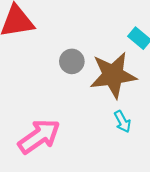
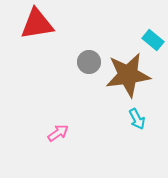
pink arrow: (39, 136) -> (58, 133), size x0.5

